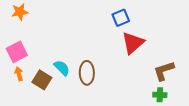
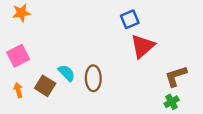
orange arrow: (19, 74) -> (18, 90), moved
green cross: (160, 95) -> (172, 102), turned -32

